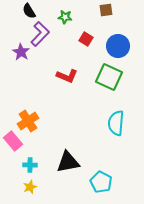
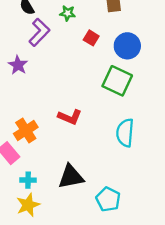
purple star: (21, 52) -> (18, 65), moved
red L-shape: (67, 76) -> (70, 117), moved
yellow star: (30, 187) -> (28, 205), size x1.5

